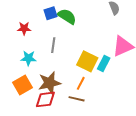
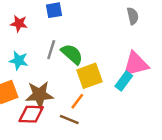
green semicircle: (67, 16) -> (72, 54), moved
yellow square: (87, 61) -> (90, 76), turned 35
cyan rectangle: (104, 64) -> (124, 81), moved

